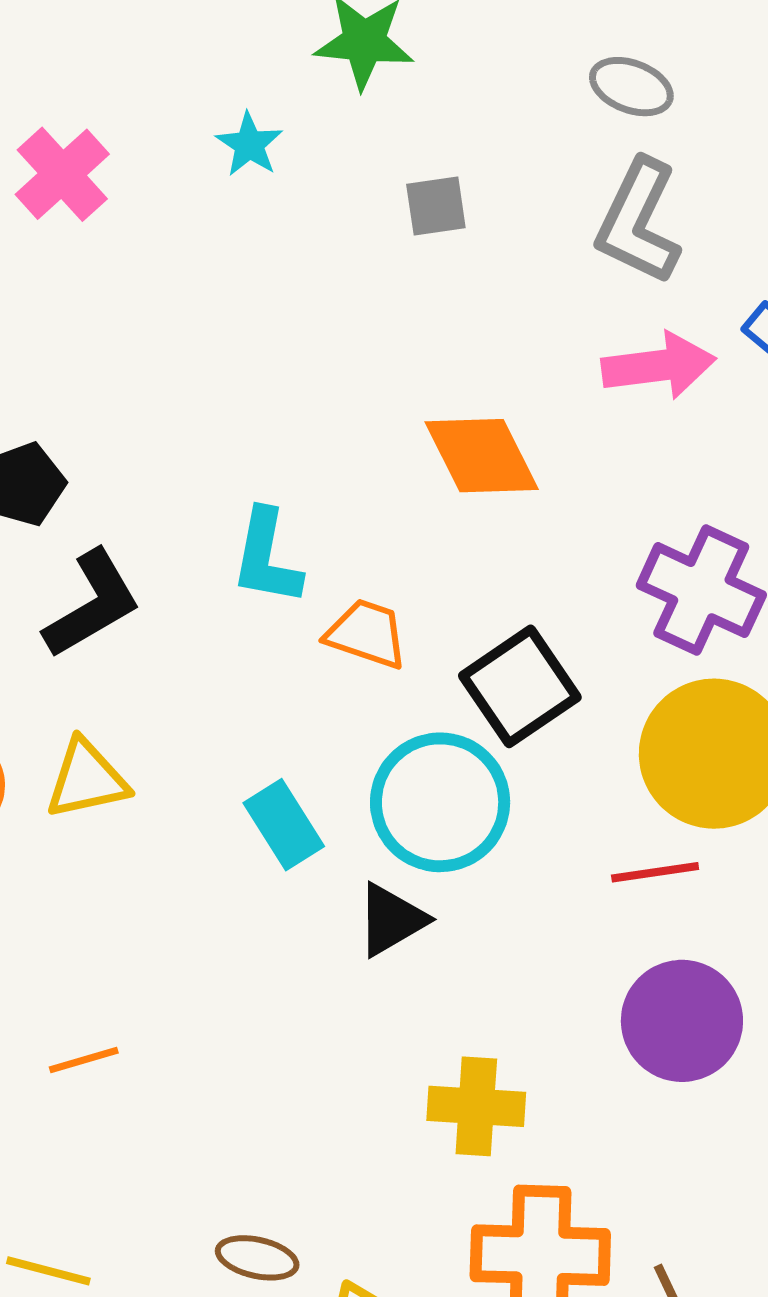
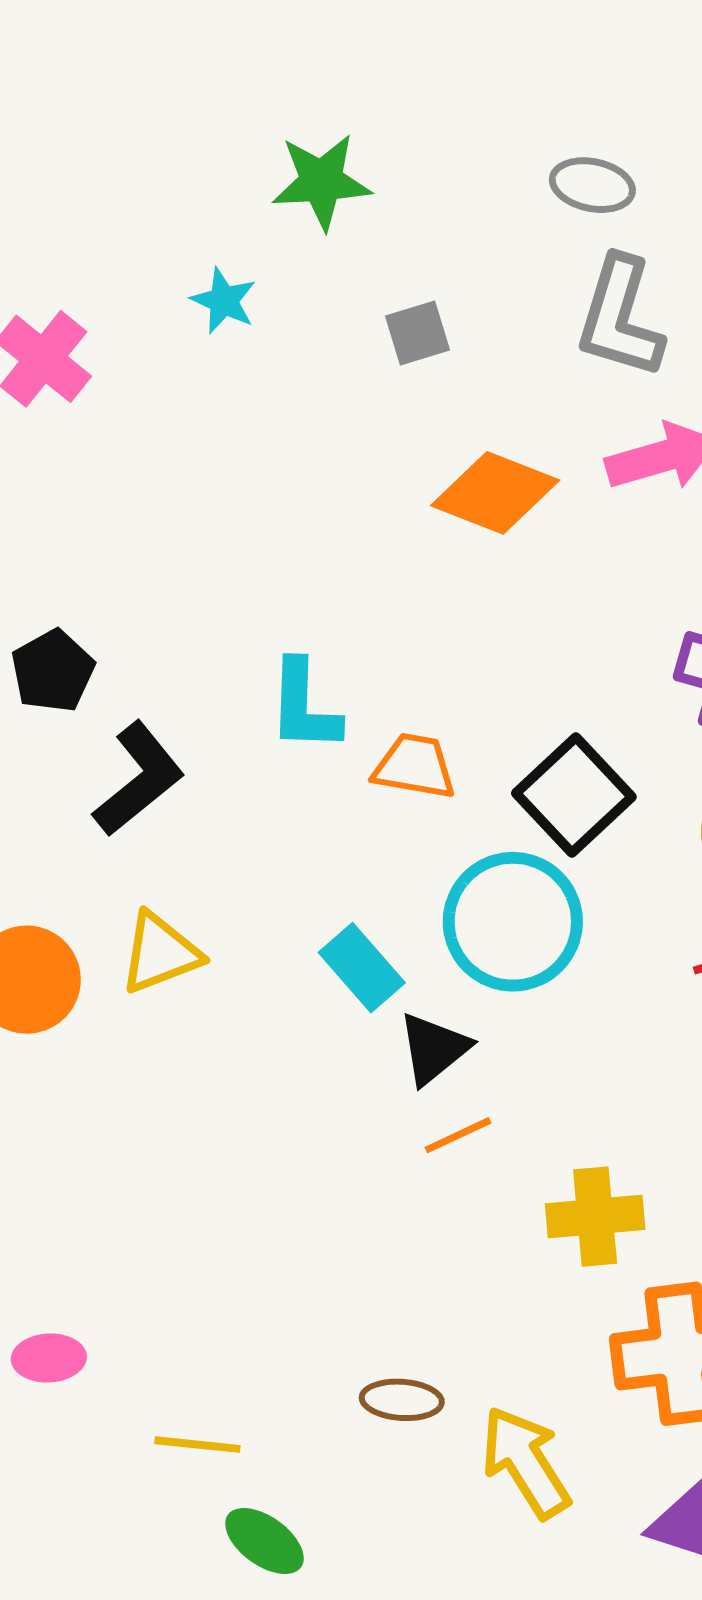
orange diamond: (482, 456) -> (495, 493), moved, turned -33
black triangle: (391, 920) -> (434, 1049), moved
orange line: (84, 1060) -> (458, 1135), moved

